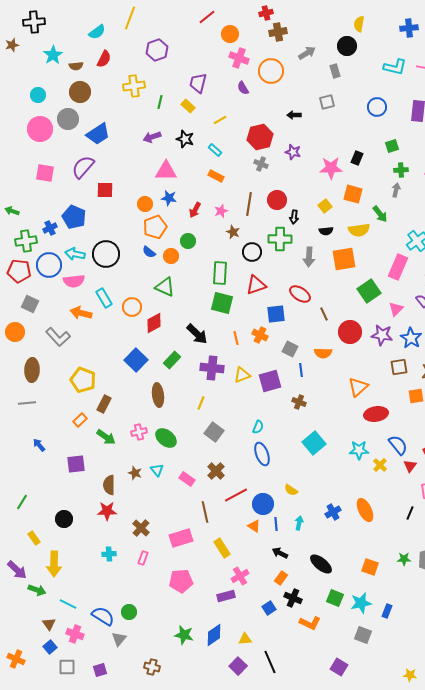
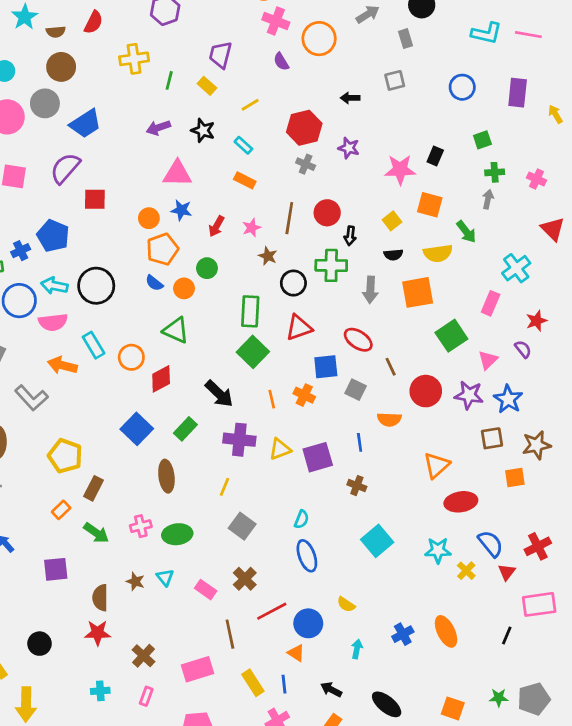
pink rectangle: (398, 267) -> (491, 303), size x0.7
green square: (222, 303) -> (253, 352), turned 30
gray square: (290, 349) -> (356, 390), moved
green ellipse: (166, 438) -> (177, 534), turned -45
blue line: (276, 524) -> (284, 684), moved

